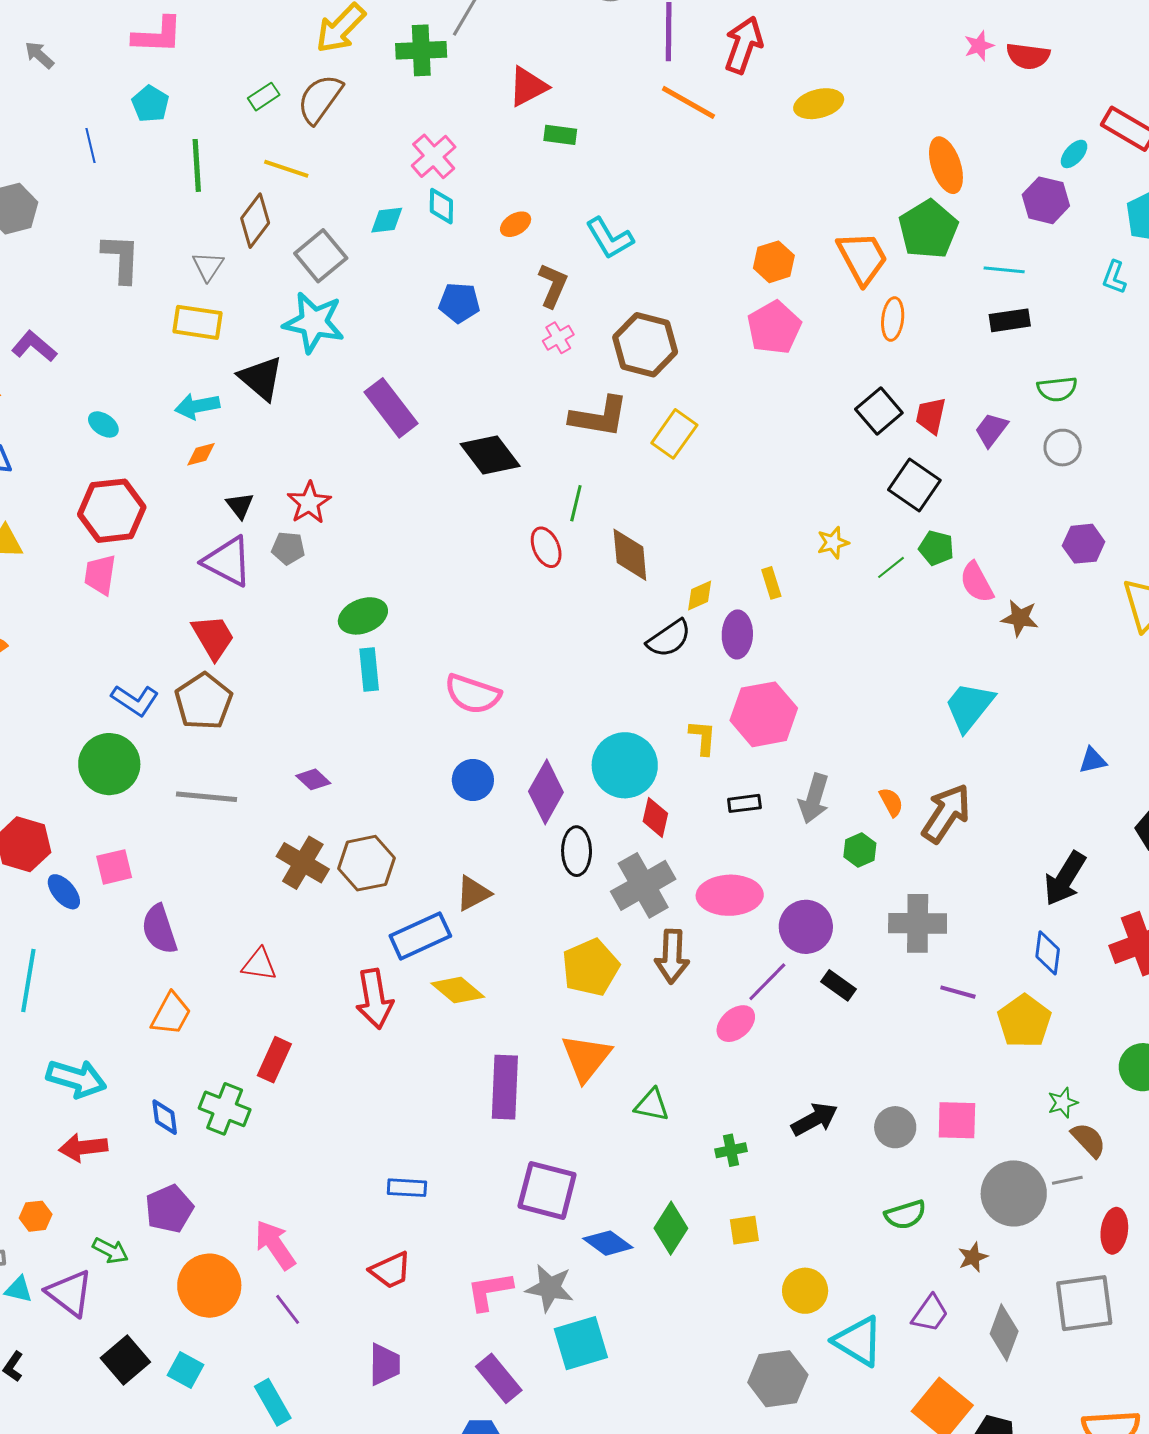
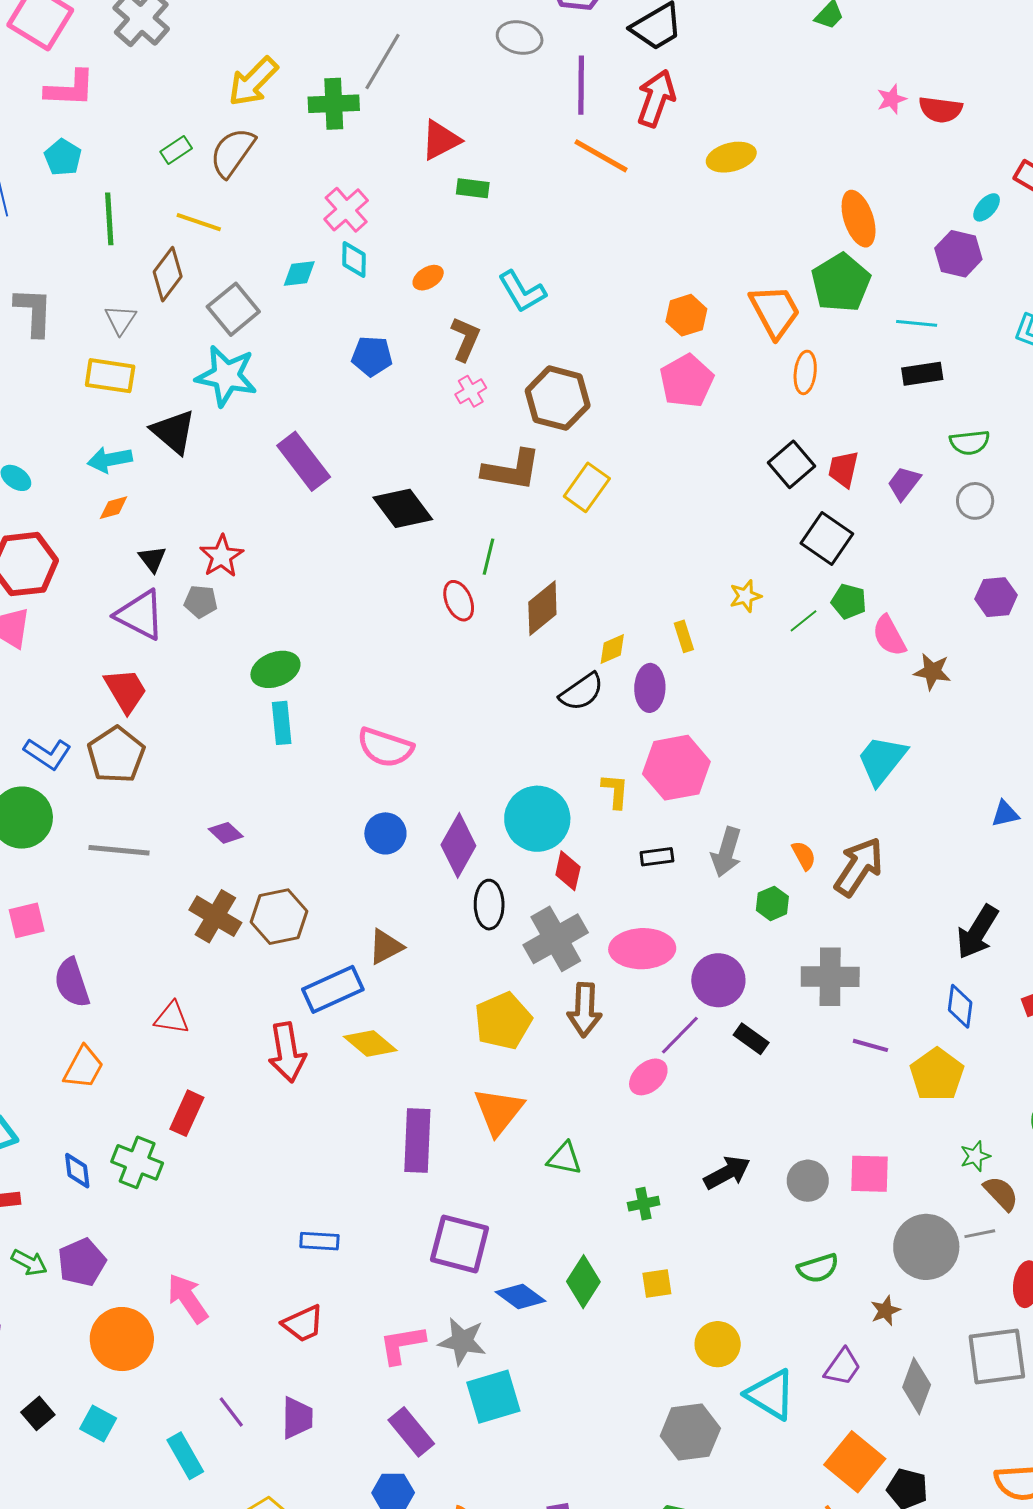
brown diamond: (630, 555) -> (542, 608), turned 56
green arrow: (110, 1251) -> (29, 1262), moved
purple line: (288, 1309) -> (231, 1412), moved
black square: (125, 1360) -> (38, 1413), size x0.7

